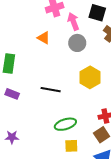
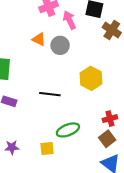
gray circle: (77, 43) -> (60, 45), moved
yellow square: (71, 146) -> (47, 148), moved

